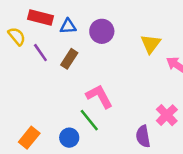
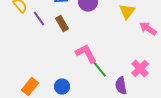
brown rectangle: (69, 59) -> (62, 24), turned -63
green line: (89, 120) -> (99, 69), moved

